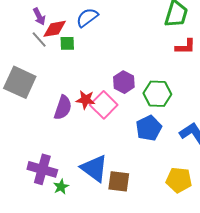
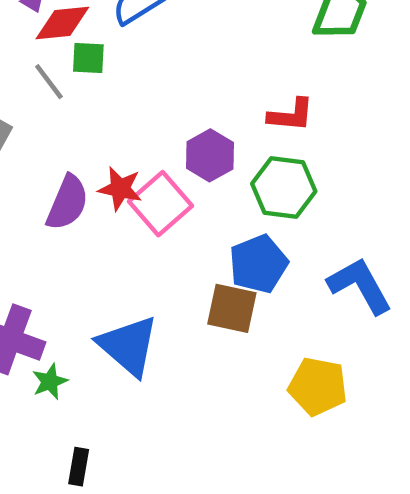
gray line: (39, 39) -> (49, 82), moved
red L-shape: (185, 47) -> (291, 115), moved
brown square: (119, 181) -> (232, 308), moved

